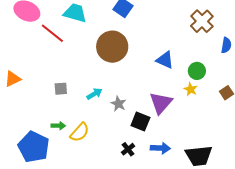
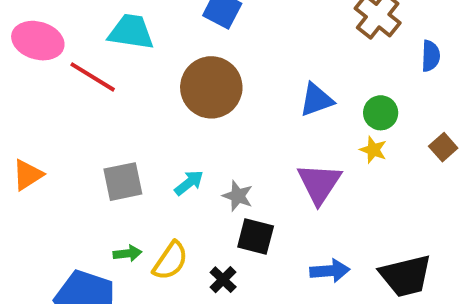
blue triangle: (165, 60) -> (316, 100), turned -36
gray square: (61, 89) -> (123, 182), size x1.5
black square: (140, 122) -> (256, 237), moved
black cross: (128, 149) -> (223, 280), moved

